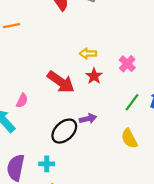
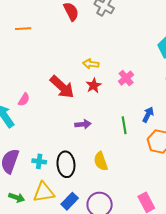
green line: (132, 102) -> (124, 125), moved, turned -54
black ellipse: (64, 131) -> (66, 164), moved, turned -60
yellow semicircle: (129, 138) -> (101, 161), moved

